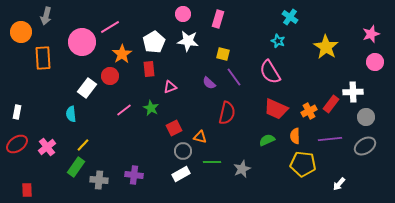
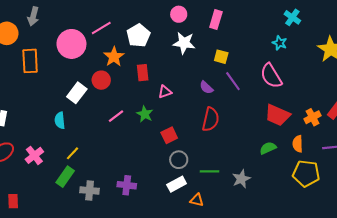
white pentagon: (154, 42) -> (138, 35), moved
red semicircle: (227, 113) -> (211, 119), moved
orange triangle: (200, 137) -> (197, 200), moved

